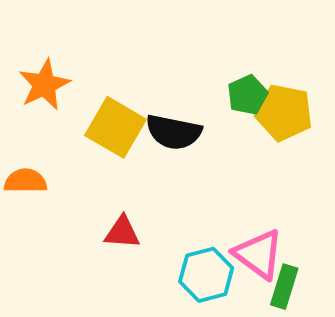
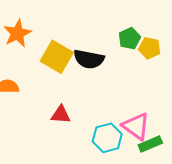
yellow pentagon: (284, 113) -> (150, 48), size x0.7
green rectangle: (284, 287) -> (150, 144), turned 50

